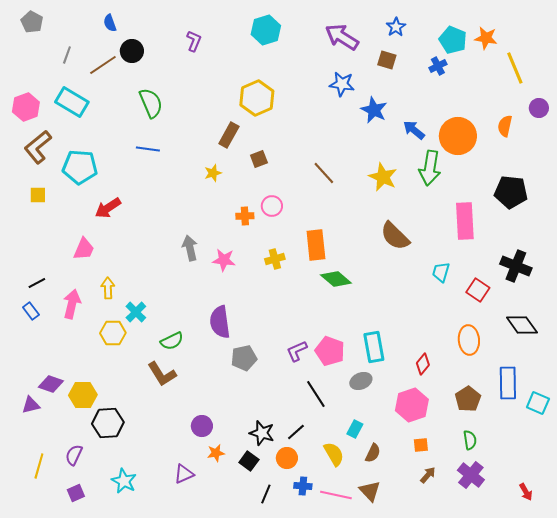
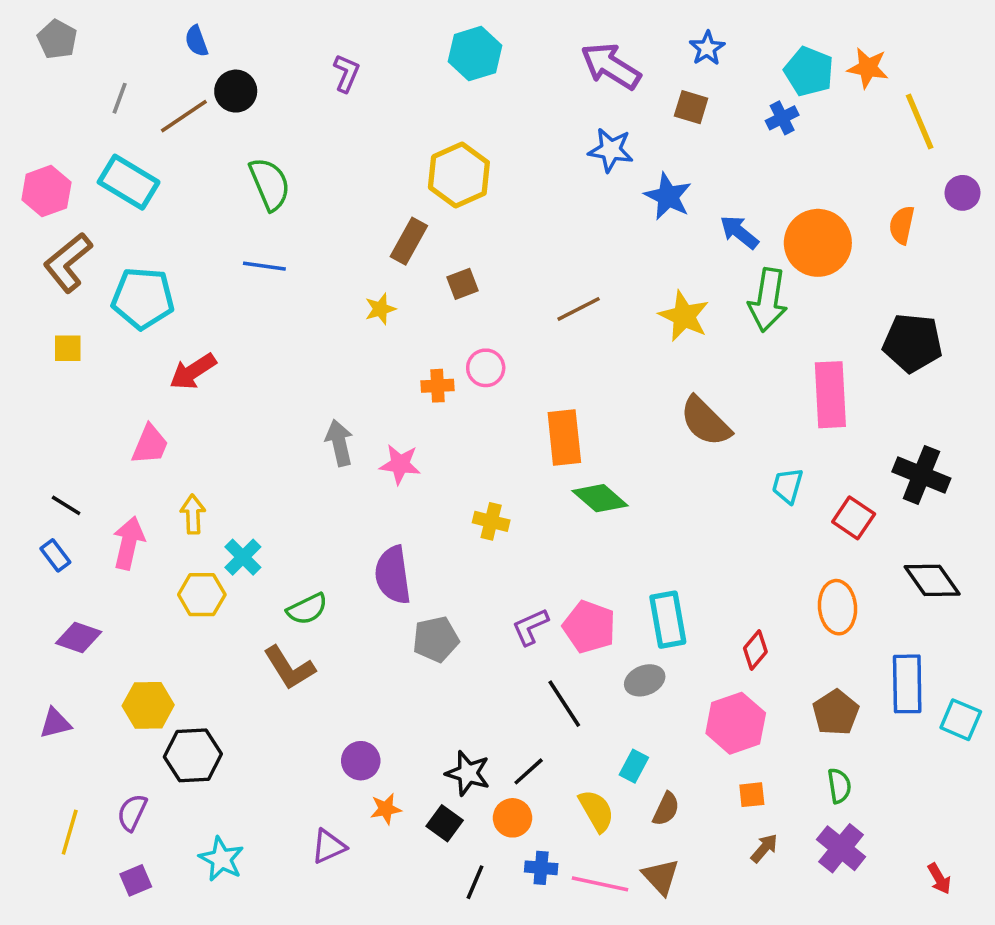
brown line: (324, 173) -> (579, 309), turned -75
yellow cross: (275, 259) -> (491, 521), moved, turned 30
black line: (37, 283) -> (66, 505), turned 60
purple diamond: (51, 384) -> (79, 637), moved

